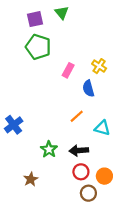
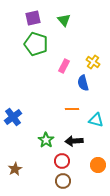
green triangle: (62, 13) -> (64, 20), moved
orange line: (77, 116) -> (72, 109), turned 40
red circle: (81, 172) -> (62, 161), moved
brown star: (31, 179) -> (15, 169), moved
brown circle: (88, 193) -> (63, 181), moved

